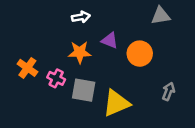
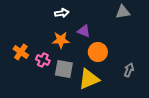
orange circle: (140, 54) -> (98, 52), moved

